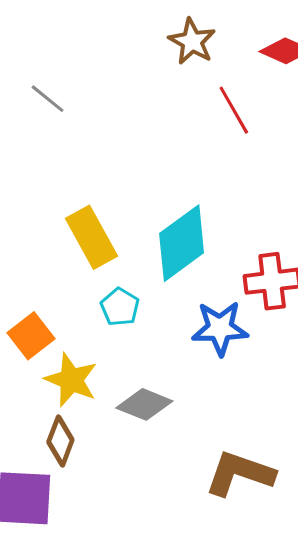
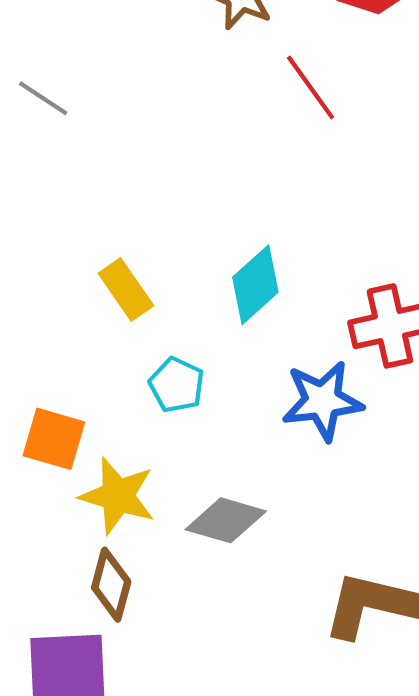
yellow rectangle: (91, 237) -> (126, 290), size x0.7
cyan diamond: (182, 243) -> (255, 285), size x0.7
orange square: (31, 336) -> (54, 439), turned -30

